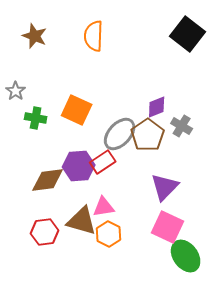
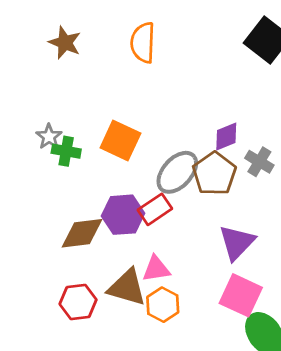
gray star: (16, 91) -> (49, 137), moved

